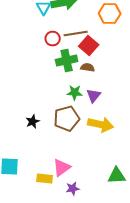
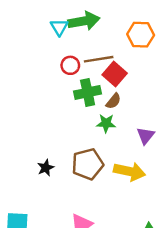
brown semicircle: (88, 68) -> (113, 101), turned 120
green star: (75, 93) -> (106, 123), moved
purple triangle: (94, 96) -> (146, 136), moved

